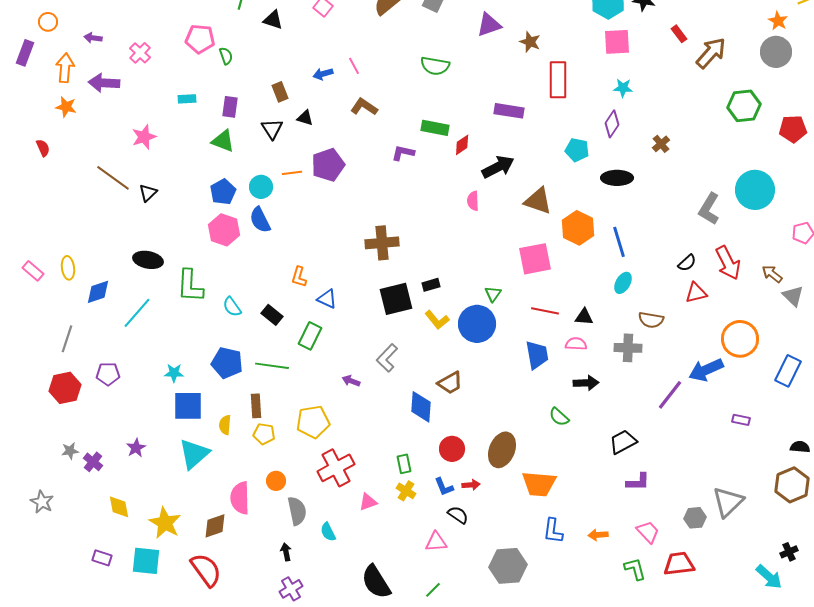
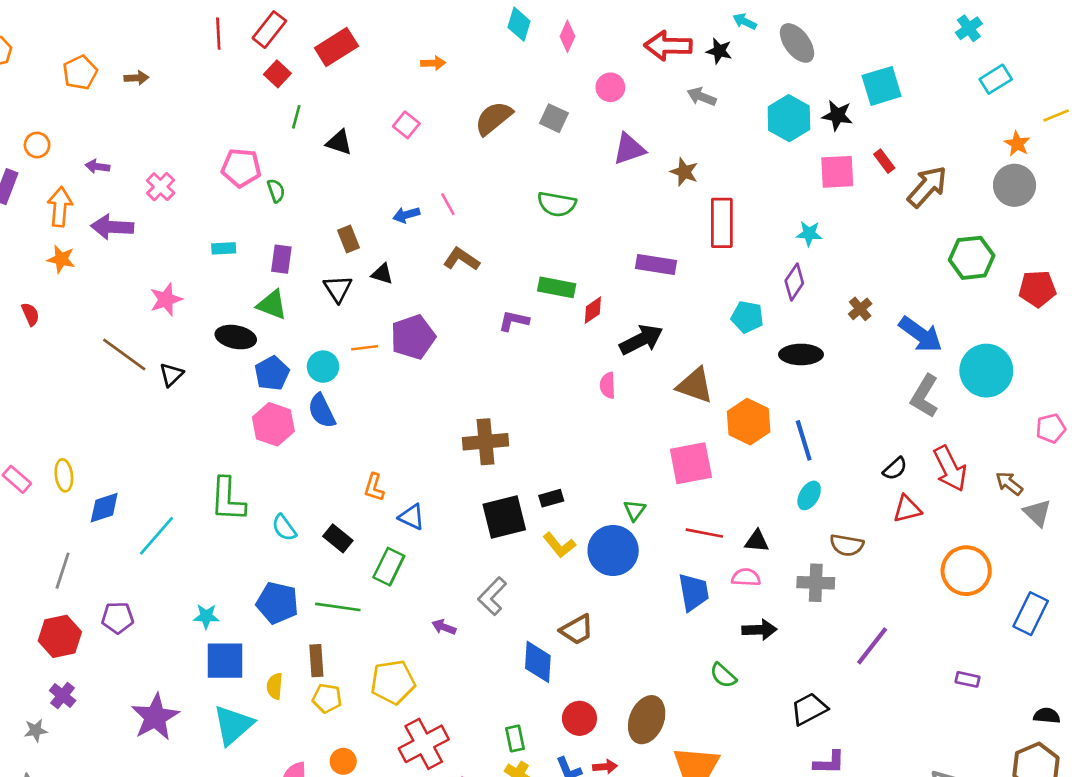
pink square: (617, 42) -> (837, 172), moved
black ellipse: (148, 260) -> (236, 337), moved
blue arrow: (706, 370) -> (921, 334), moved, turned -120
purple star: (136, 448) -> (155, 717), size x1.8
gray star: (70, 451) -> (36, 730), moved
purple cross: (93, 462) -> (63, 696), moved

